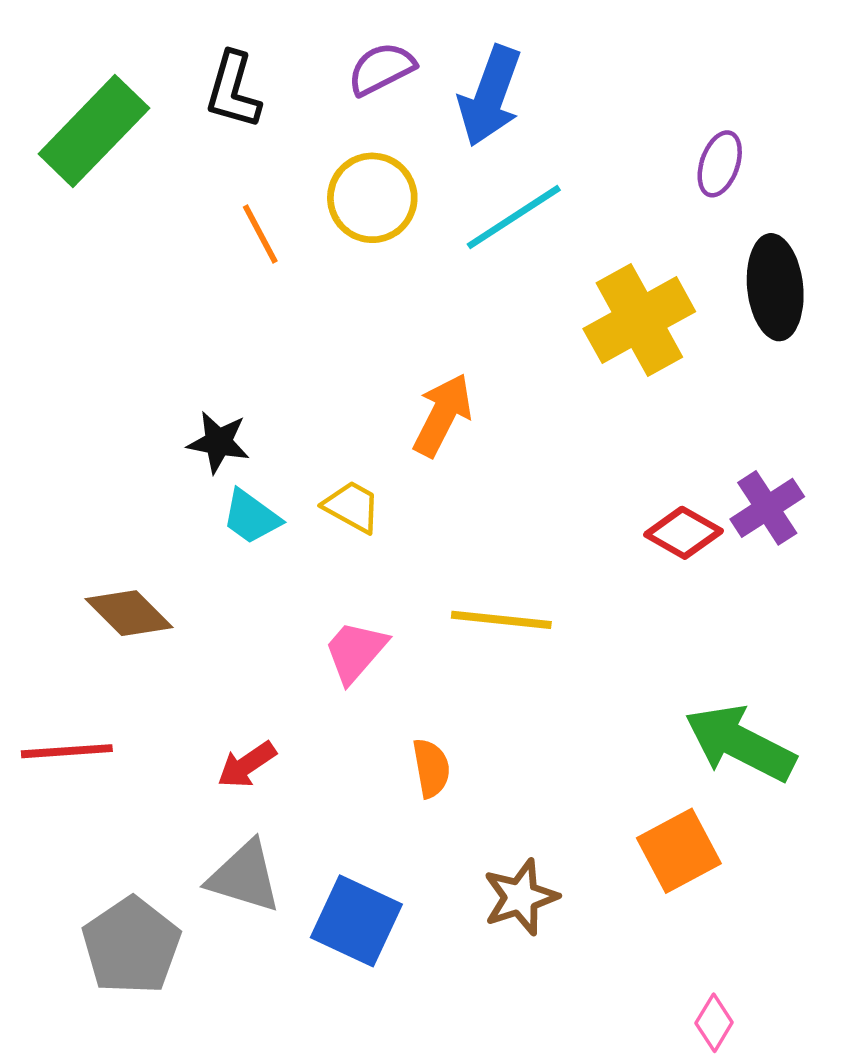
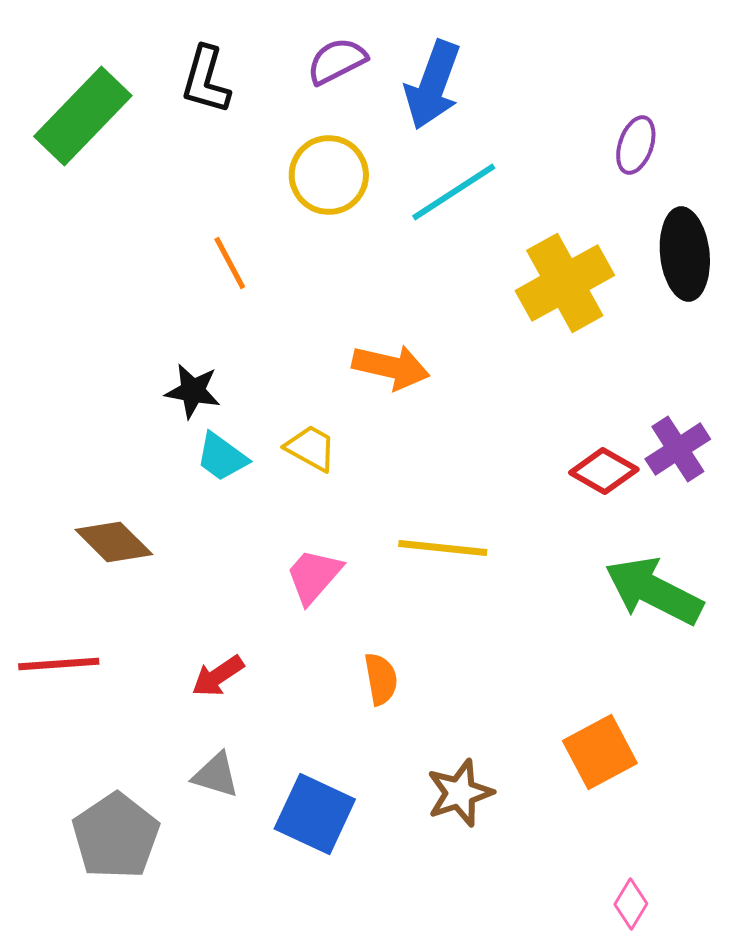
orange line: (260, 234) -> (230, 263), moved
orange arrow: (442, 415) -> (391, 367), turned 76
green arrow: (740, 743) -> (654, 591), moved
gray triangle: (244, 877) -> (216, 775), size x0.7

